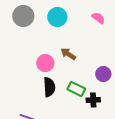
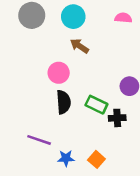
pink semicircle: (98, 18) -> (123, 18), turned -32
brown arrow: (68, 54) -> (79, 46), moved

